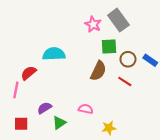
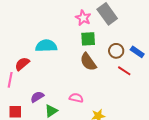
green square: (109, 47) -> (88, 39), moved
brown semicircle: (98, 71) -> (88, 62), turned 120
red line: (125, 81) -> (124, 71), moved

